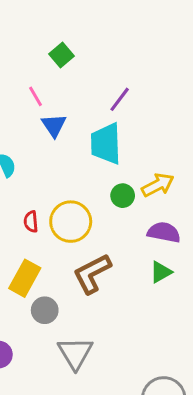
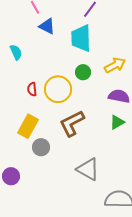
blue triangle: (54, 125) -> (47, 26), turned -30
green circle: (123, 196) -> (83, 72), moved
gray triangle: (75, 353) -> (88, 169), moved, turned -30

